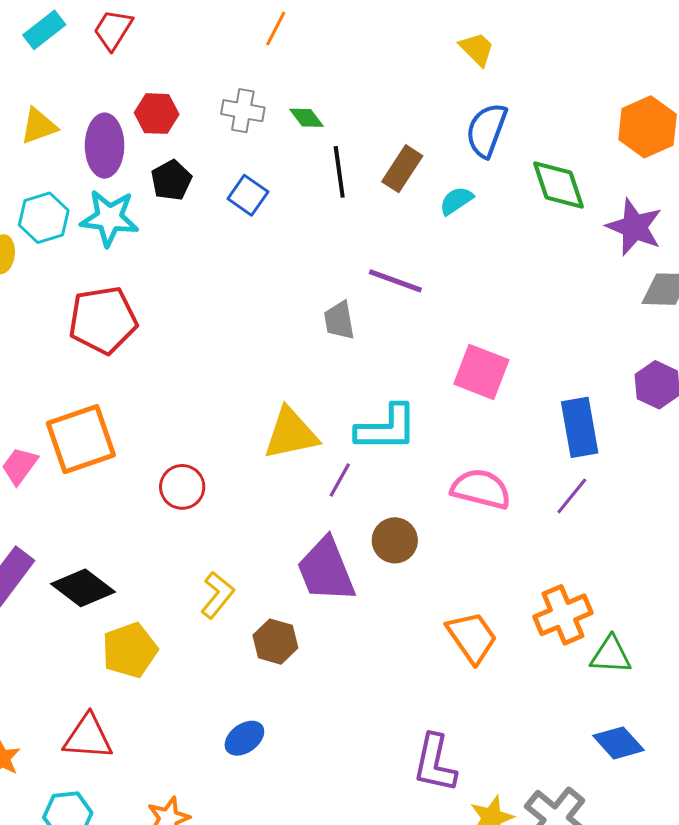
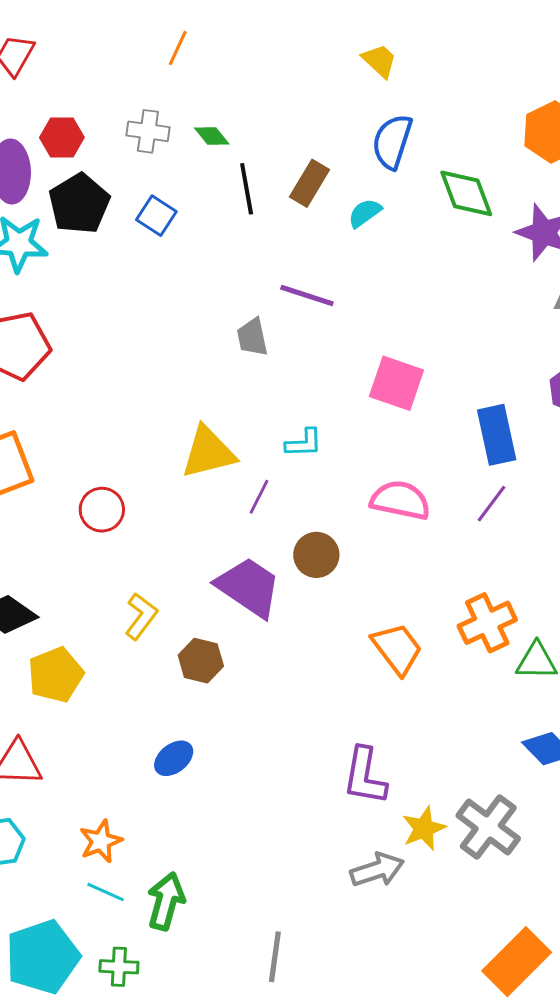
black pentagon: (171, 180) -> (79, 204), size x1.5
cyan L-shape: (387, 428) -> (304, 443), size x0.6
purple trapezoid: (326, 570) -> (249, 587), turned 148

